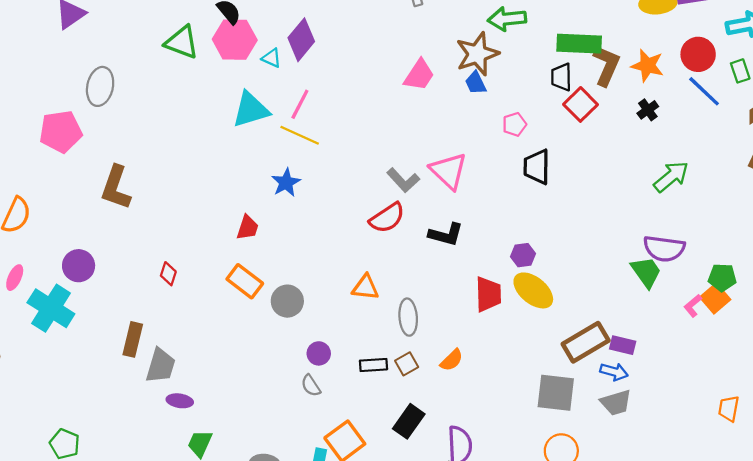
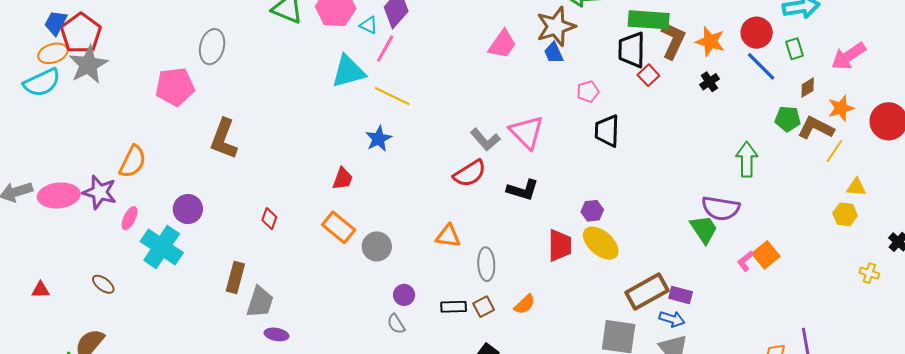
black trapezoid: (561, 77) -> (632, 50), size x1.4
pink line: (300, 104) -> (385, 49), moved
red square: (581, 104) -> (648, 75), size x0.7
green arrow: (671, 177) -> (747, 159), moved, turned -52
green pentagon: (722, 277) -> (788, 119), moved

